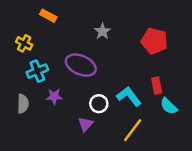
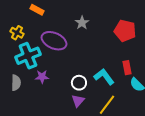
purple ellipse: (81, 65) -> (54, 41), moved
cyan cross: (37, 71) -> (28, 56), size x1.4
purple triangle: (86, 124) -> (78, 101), moved

